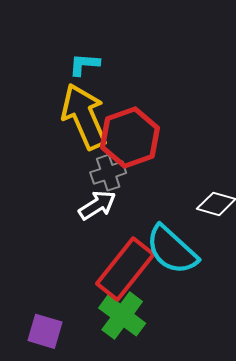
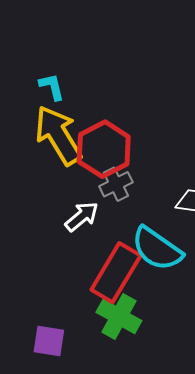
cyan L-shape: (84, 64) -> (52, 87), turned 80
gray cross: (108, 173) -> (116, 184), moved

